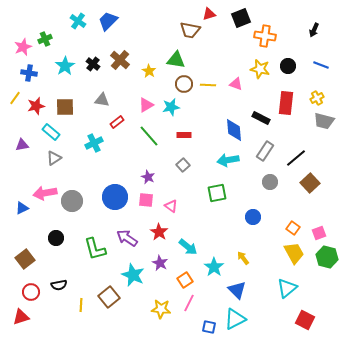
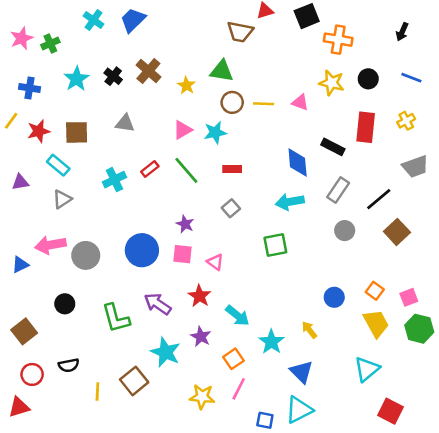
pink star: (23, 47) -> (22, 38), moved
gray trapezoid: (324, 121) -> (415, 166), moved, turned -35
red rectangle: (117, 122) -> (150, 169), moved
blue circle: (253, 217) -> (334, 297), moved

